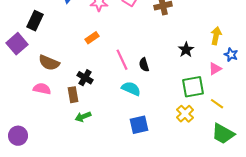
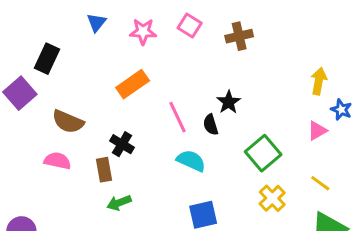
orange rectangle: (92, 38) -> (133, 84), size x1.5
black star: (186, 50) -> (229, 102), moved
green square: (193, 87) -> (263, 153), moved, turned -30

